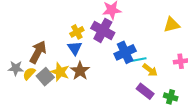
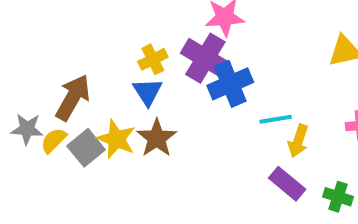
blue cross: (125, 52) -> (230, 84), moved
yellow arrow: (150, 70) -> (298, 141), turned 70

